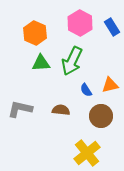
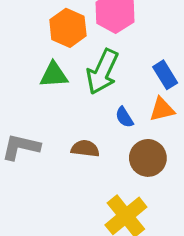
blue rectangle: (112, 27) -> (165, 75), moved
orange hexagon: (35, 33) -> (68, 28), moved

